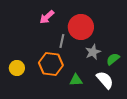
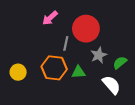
green triangle: (76, 80) -> (79, 72), moved

